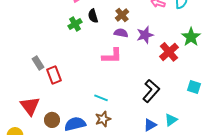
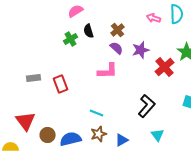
purple semicircle: (121, 33) -> (117, 48), turned 32
gray rectangle: (38, 63) -> (34, 78), turned -64
red rectangle: (54, 75) -> (61, 84), moved
cyan triangle: (171, 120) -> (158, 135), moved, turned -32
blue triangle: (150, 125) -> (122, 140), moved

